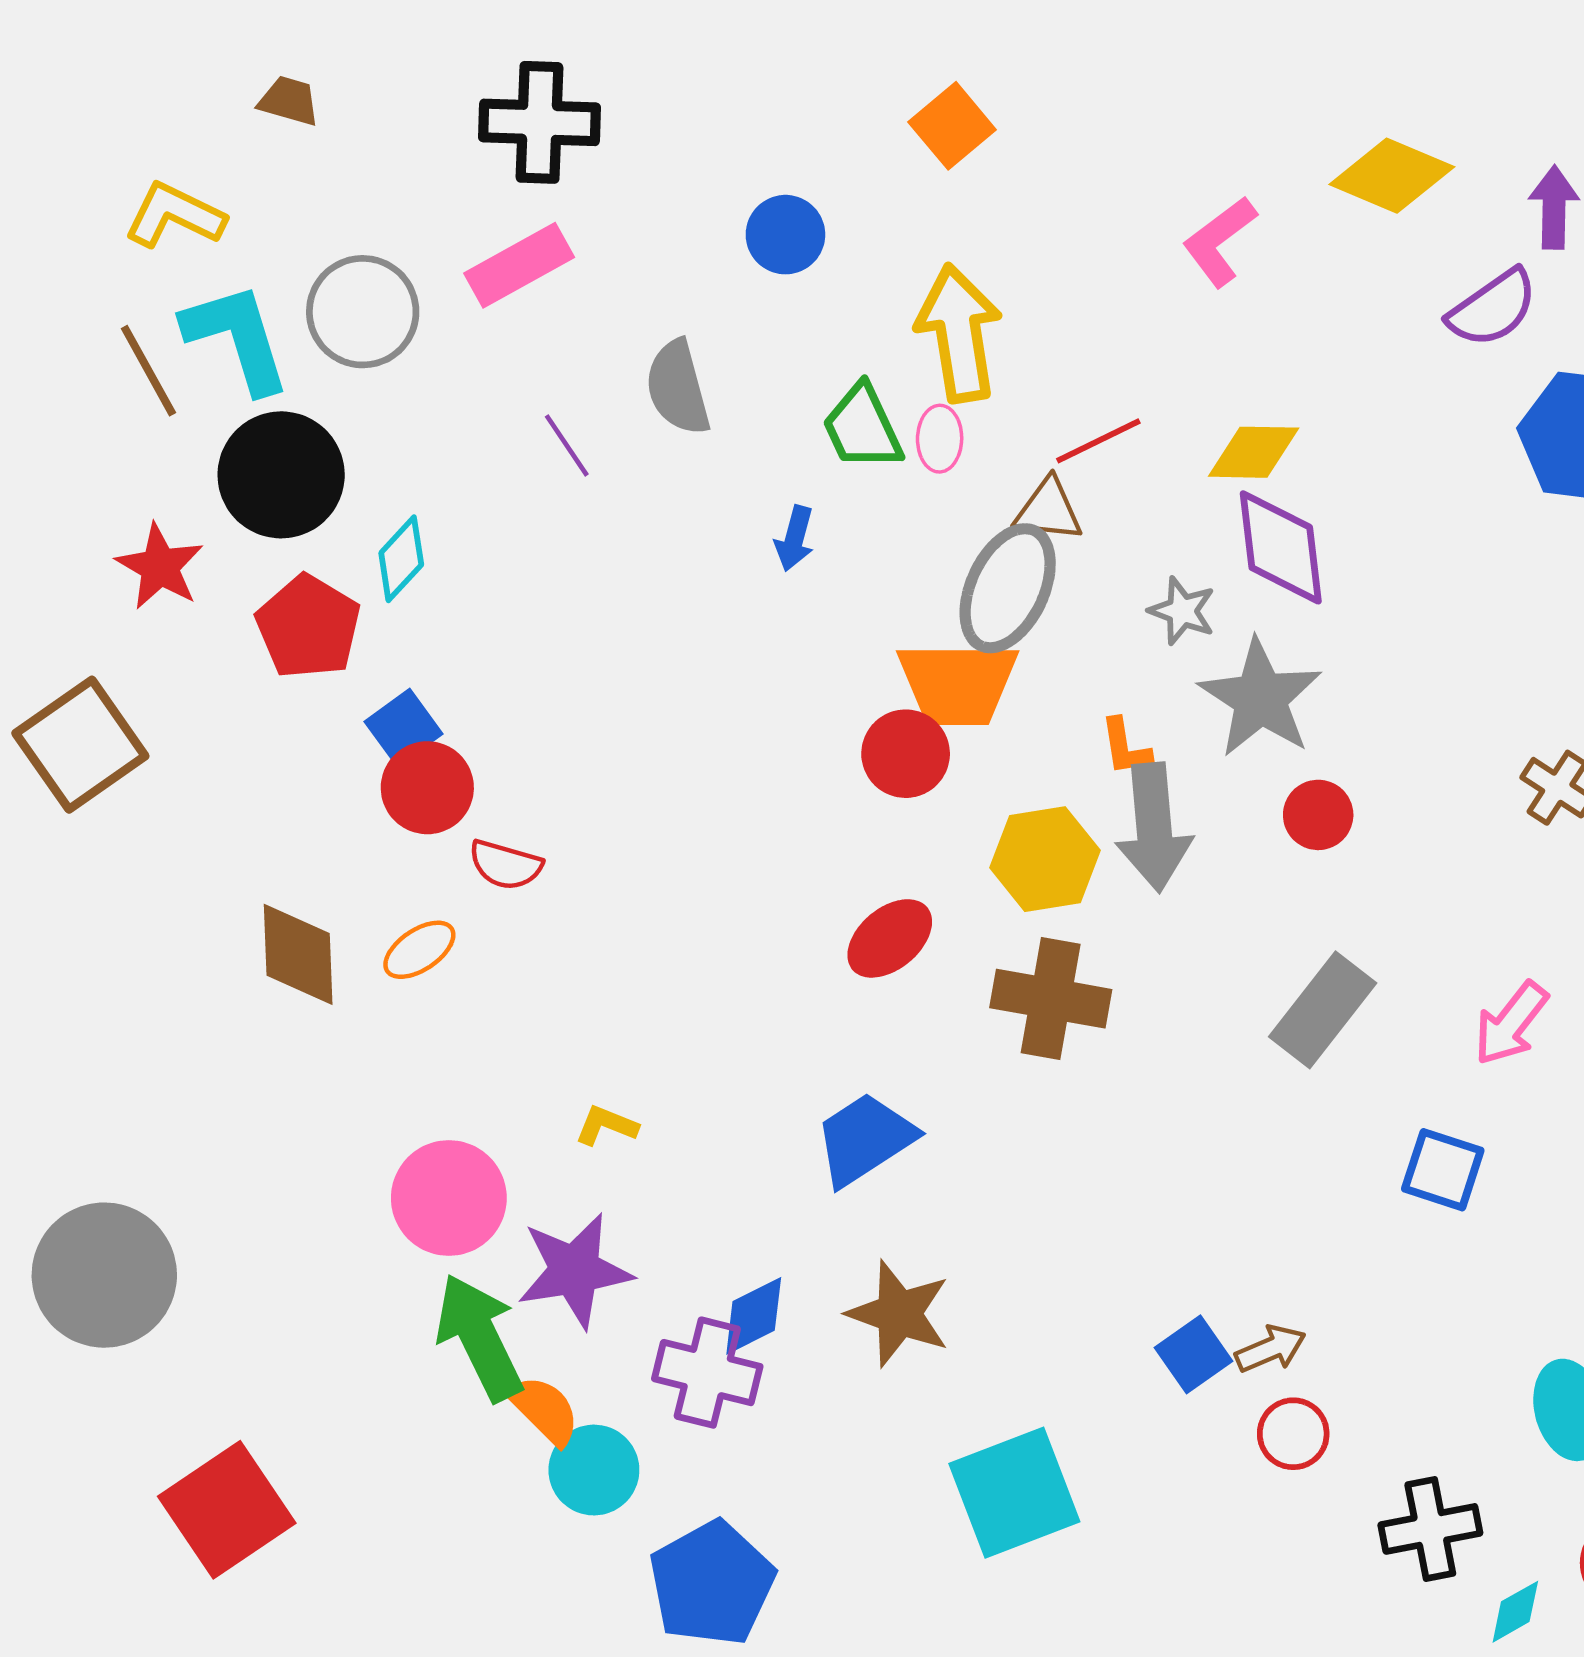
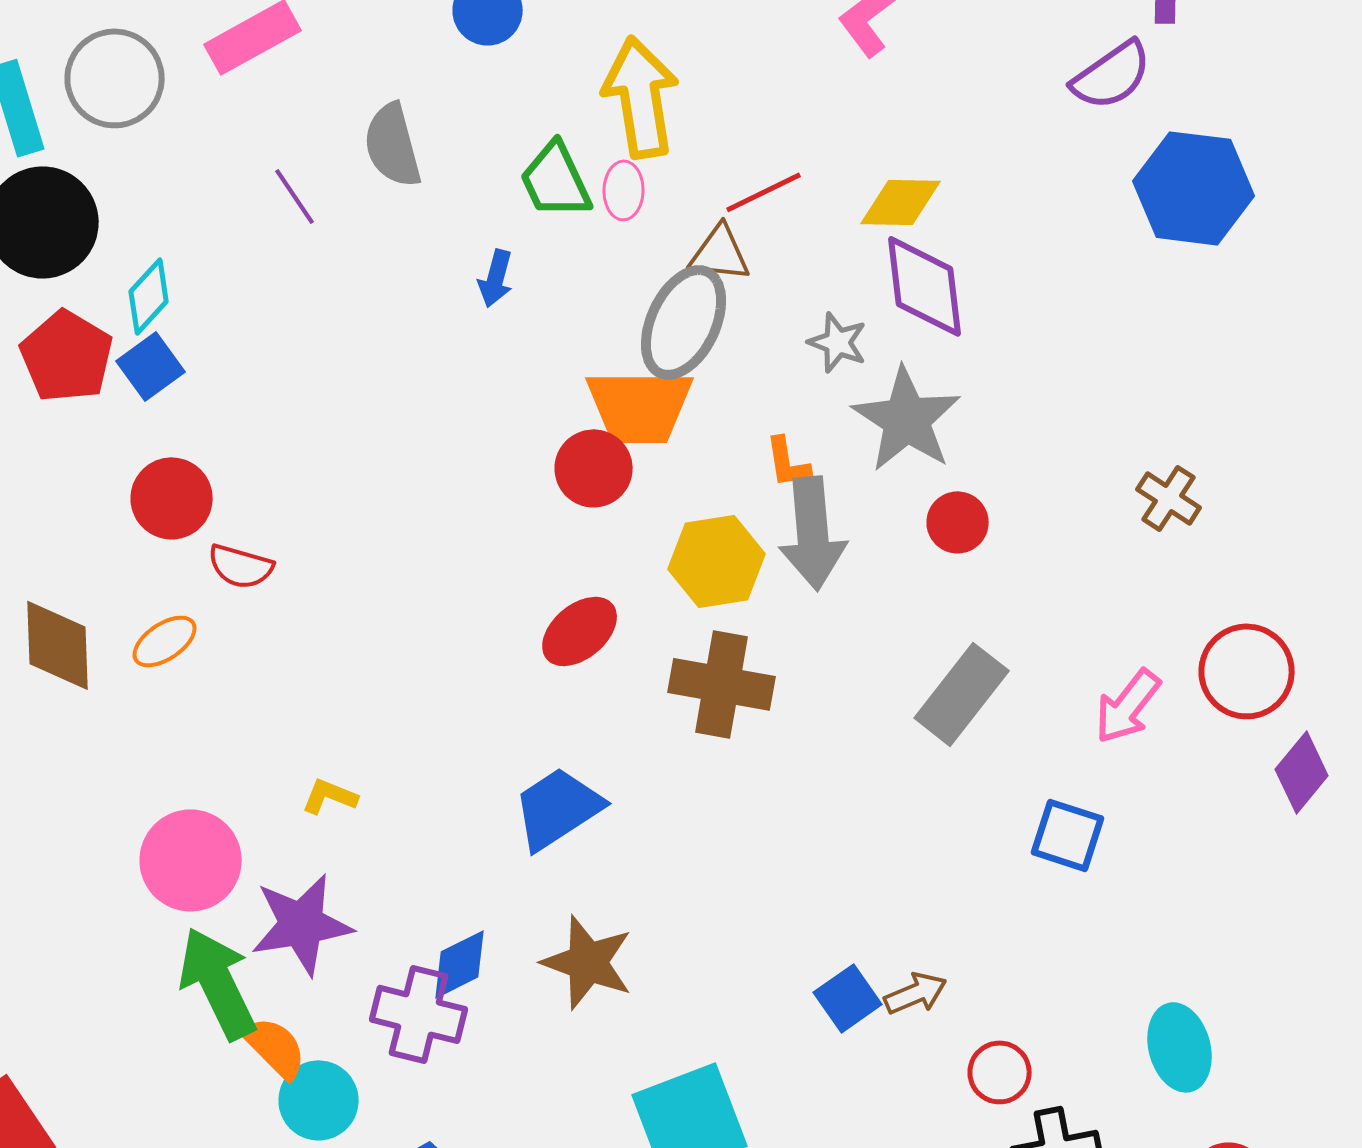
blue square: (403, 728) -> (151, 366), moved
red circle: (1293, 1434) -> (1000, 1072), moved

